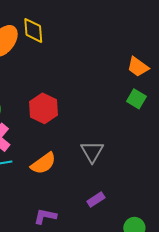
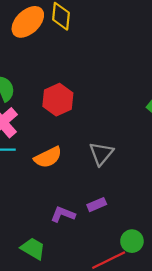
purple L-shape: (45, 216) -> (63, 214), moved

